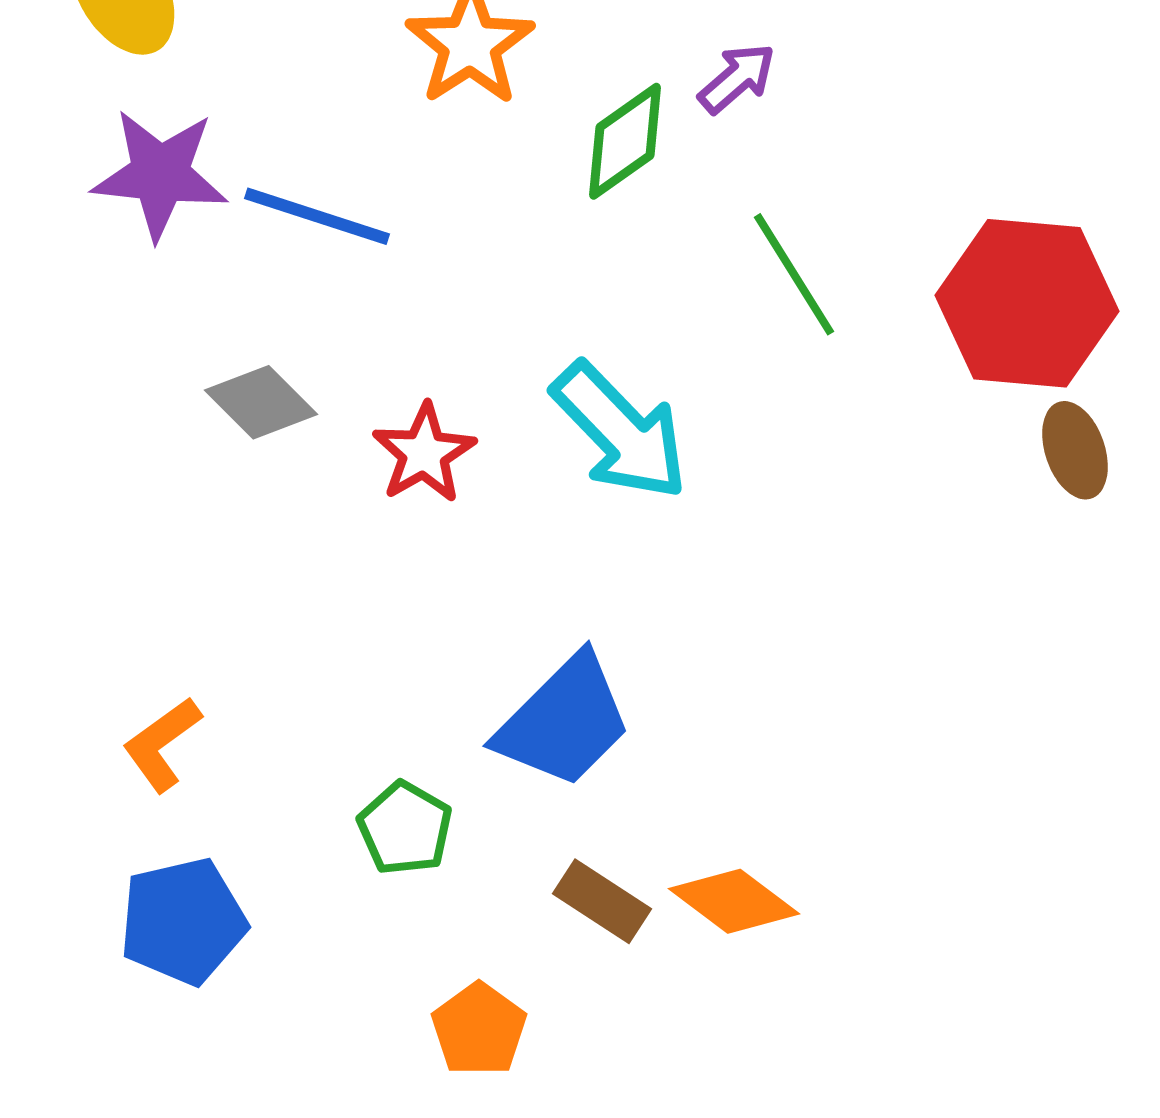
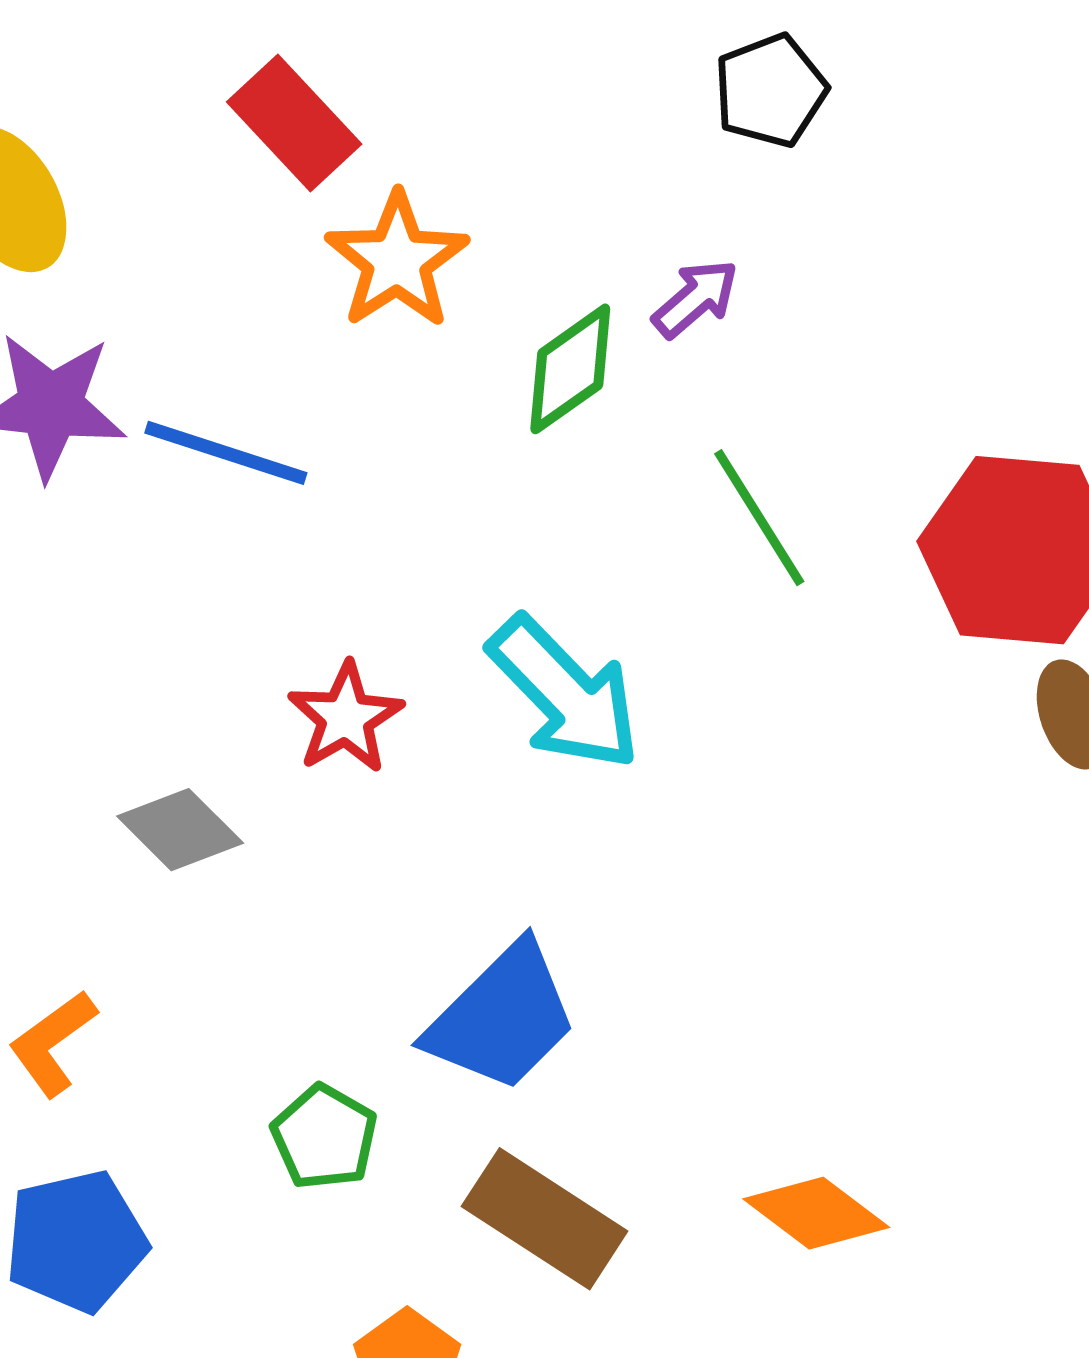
gray diamond: (261, 402) -> (180, 830), moved
brown rectangle: (602, 901) -> (545, 1219), size x1.5
orange diamond: (734, 901) -> (816, 1213), moved

